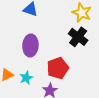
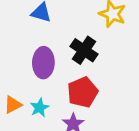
black cross: (78, 37) -> (84, 50), moved

